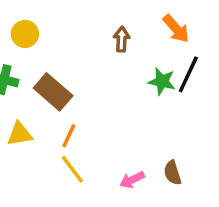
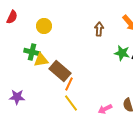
brown rectangle: (53, 92) -> (60, 71), moved
yellow triangle: (20, 134) -> (41, 60), moved

